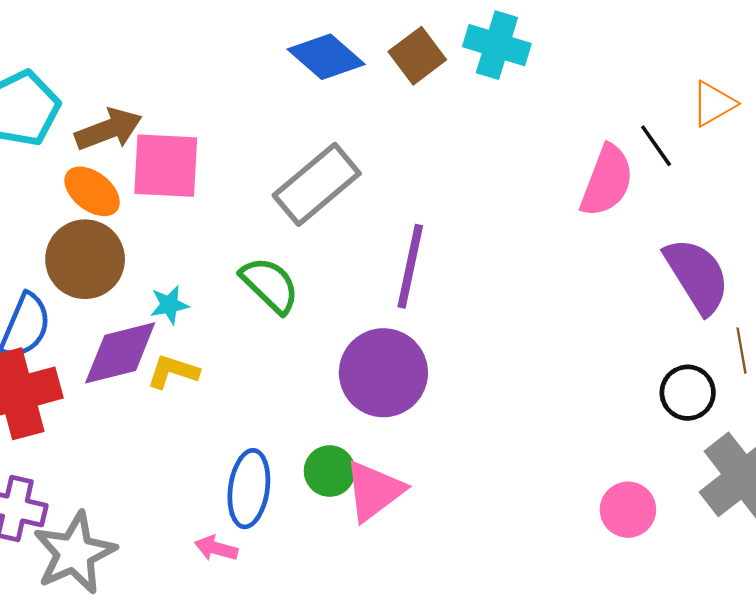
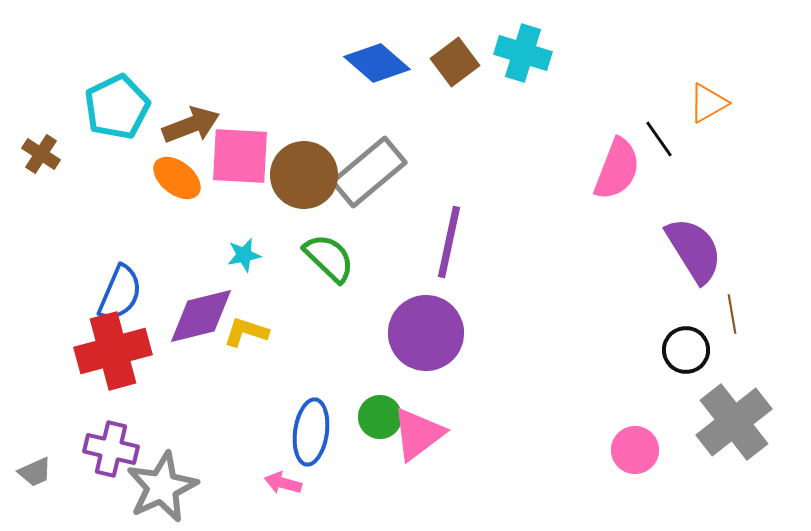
brown circle: (85, 259) -> (304, 175), moved
cyan star: (169, 305) -> (244, 255), moved

